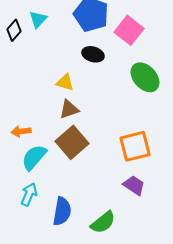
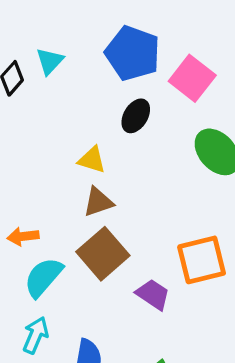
black ellipse: (93, 54) -> (136, 116), turned -75
purple trapezoid: (134, 185) -> (153, 294), moved

